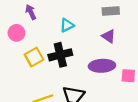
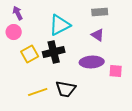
purple arrow: (31, 12) -> (18, 13), moved
cyan triangle: (67, 25) -> (60, 25), size x1.6

